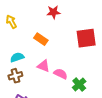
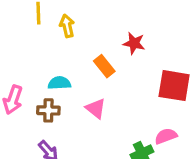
red star: (53, 12) -> (134, 43), moved
pink semicircle: (61, 74) -> (166, 136), moved, turned -64

